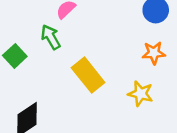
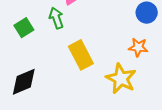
yellow star: (141, 94) -> (121, 79), size x1.4

